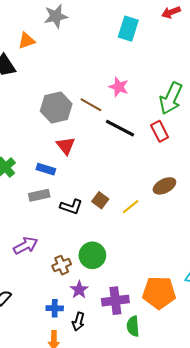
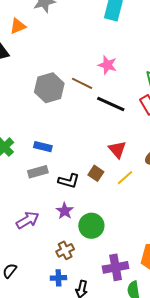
red triangle: (66, 146) -> (117, 149), moved
brown cross: (62, 265) -> (65, 250), moved
purple star: (79, 290) -> (65, 211), moved

